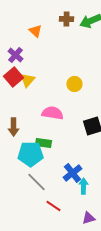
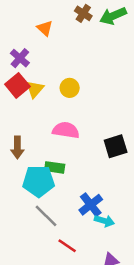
brown cross: (66, 19) -> (83, 13), turned 32
yellow circle: (74, 84) -> (70, 88), moved
cyan arrow: (84, 186) -> (104, 221), turned 105

